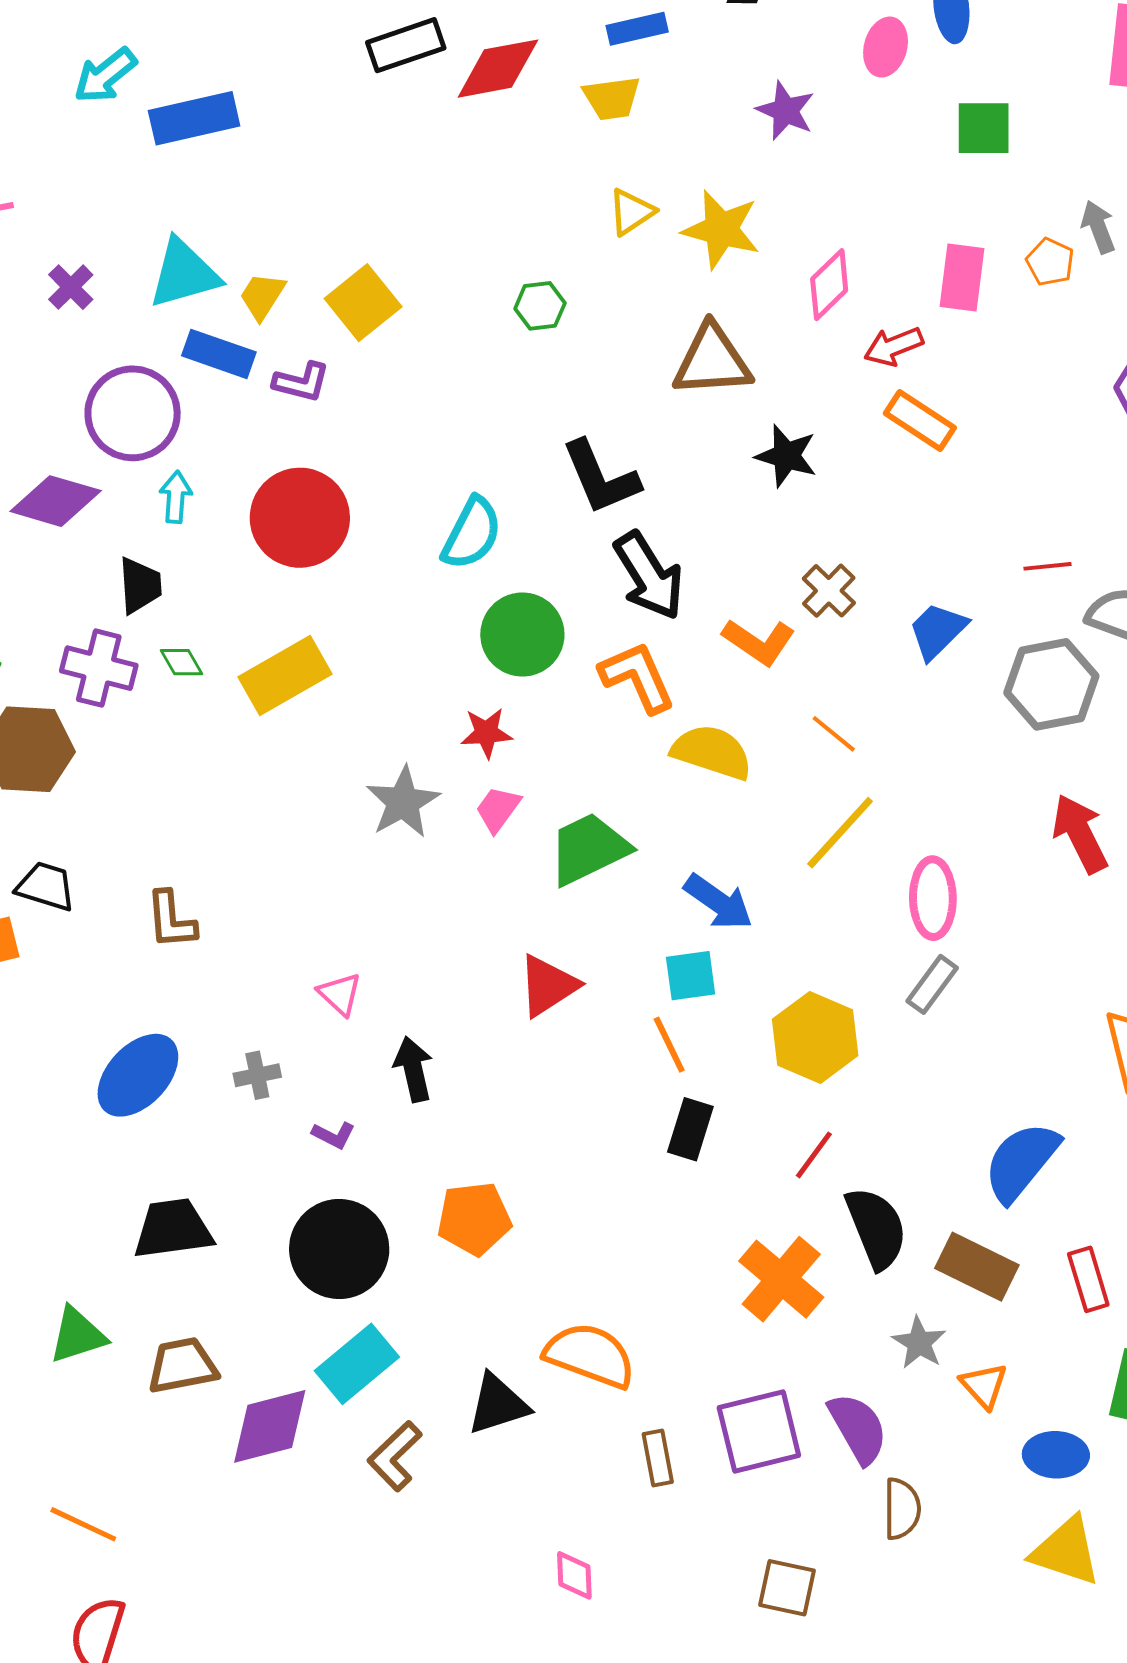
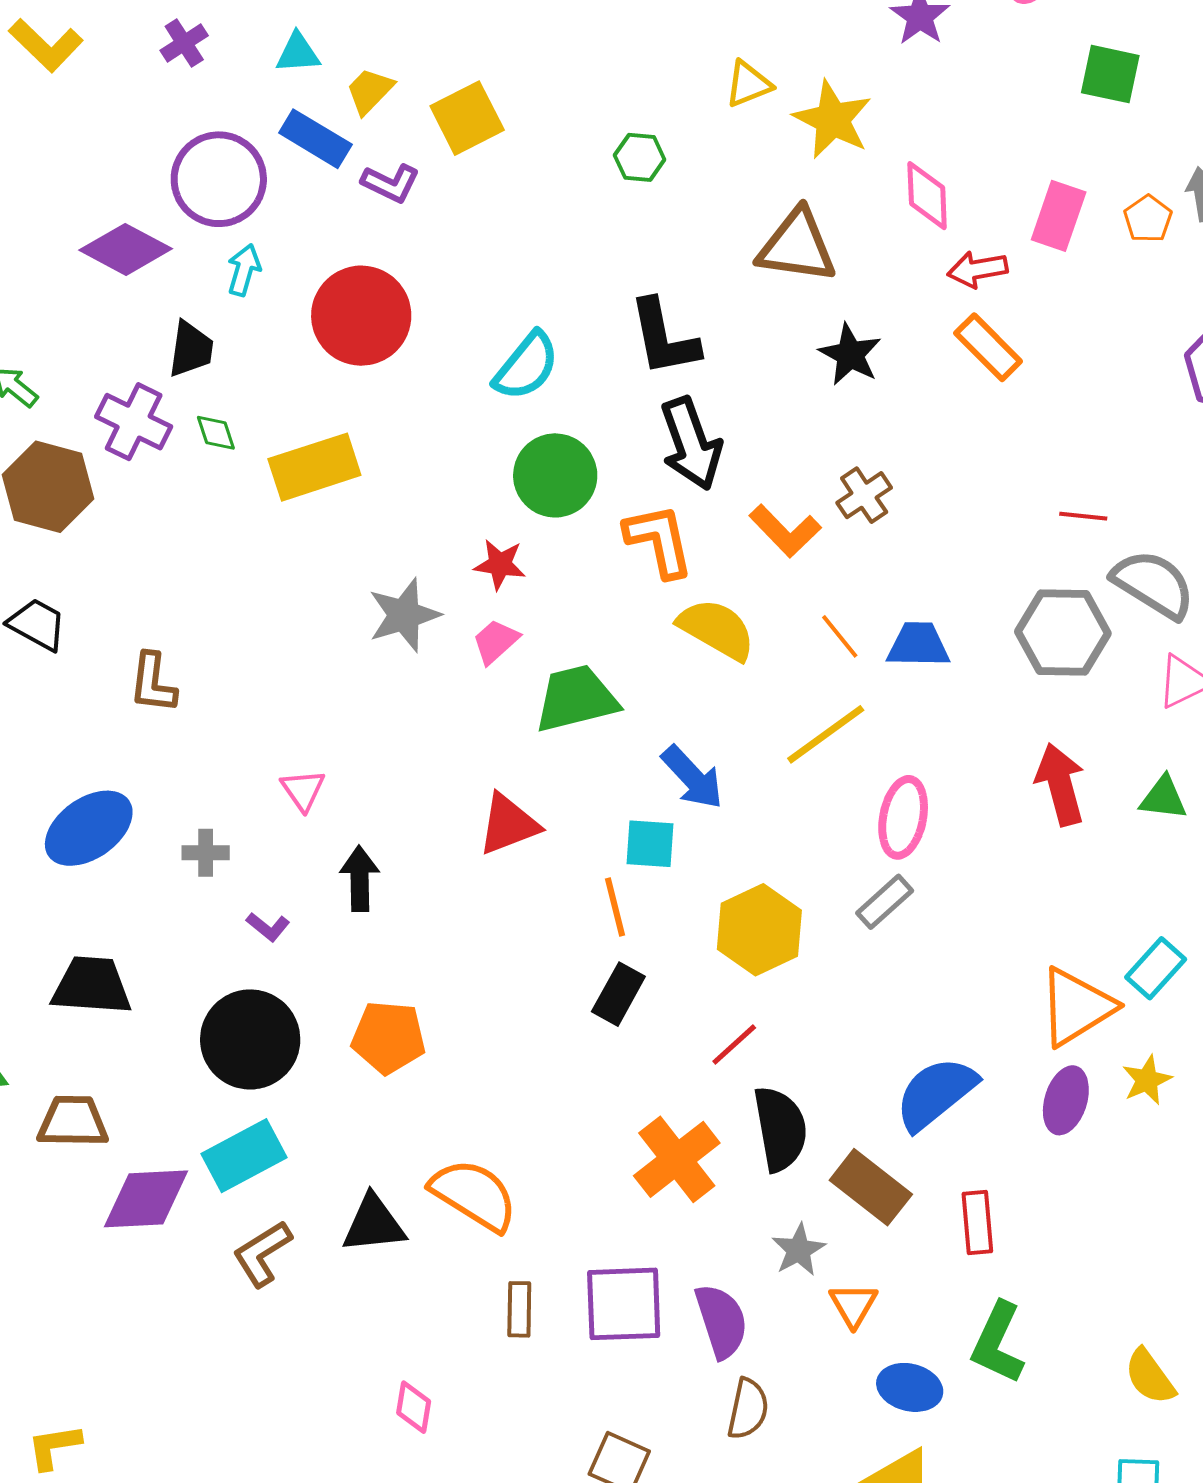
cyan triangle: (184, 274) -> (298, 53), size x0.6
pink diamond: (829, 285) -> (927, 196), turned -60
blue trapezoid: (938, 631) -> (918, 645), moved, turned 34

